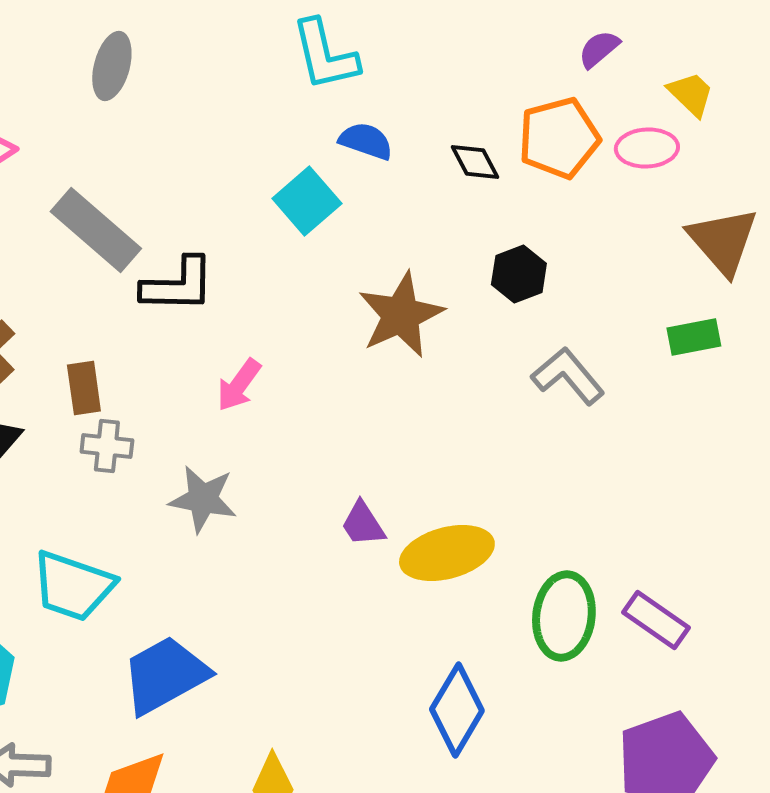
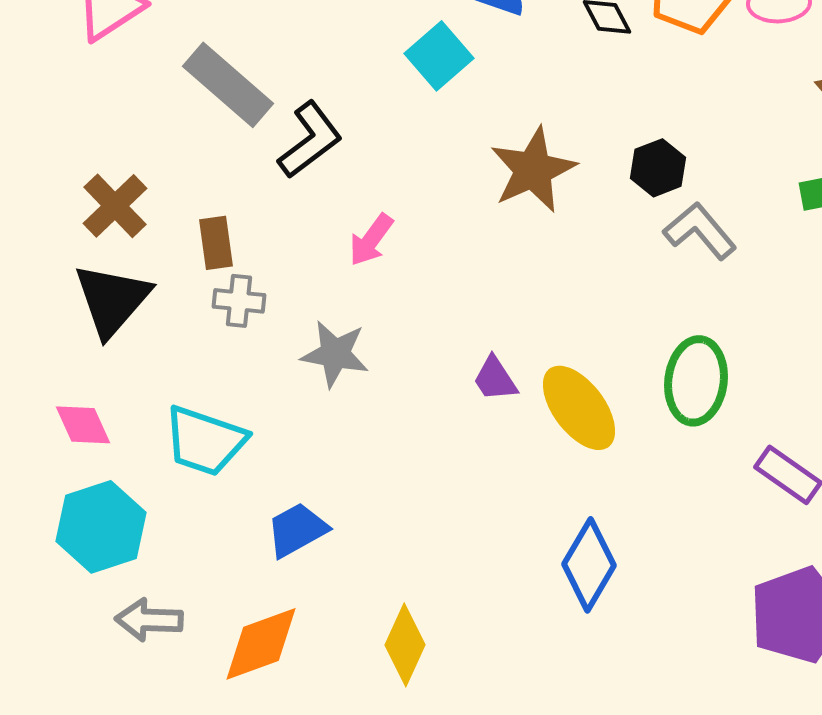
black hexagon: (519, 274) -> (658, 168), moved
black L-shape: (178, 285) -> (310, 140), turned -38
yellow ellipse: (447, 553) -> (579, 408), turned 68
green ellipse: (564, 616) -> (696, 381), moved
blue trapezoid: (165, 675) -> (297, 530), size x0.7

